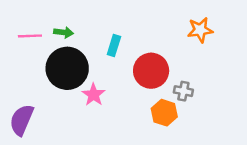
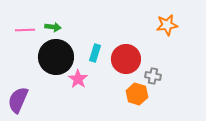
cyan rectangle: (114, 46) -> (95, 53), moved

